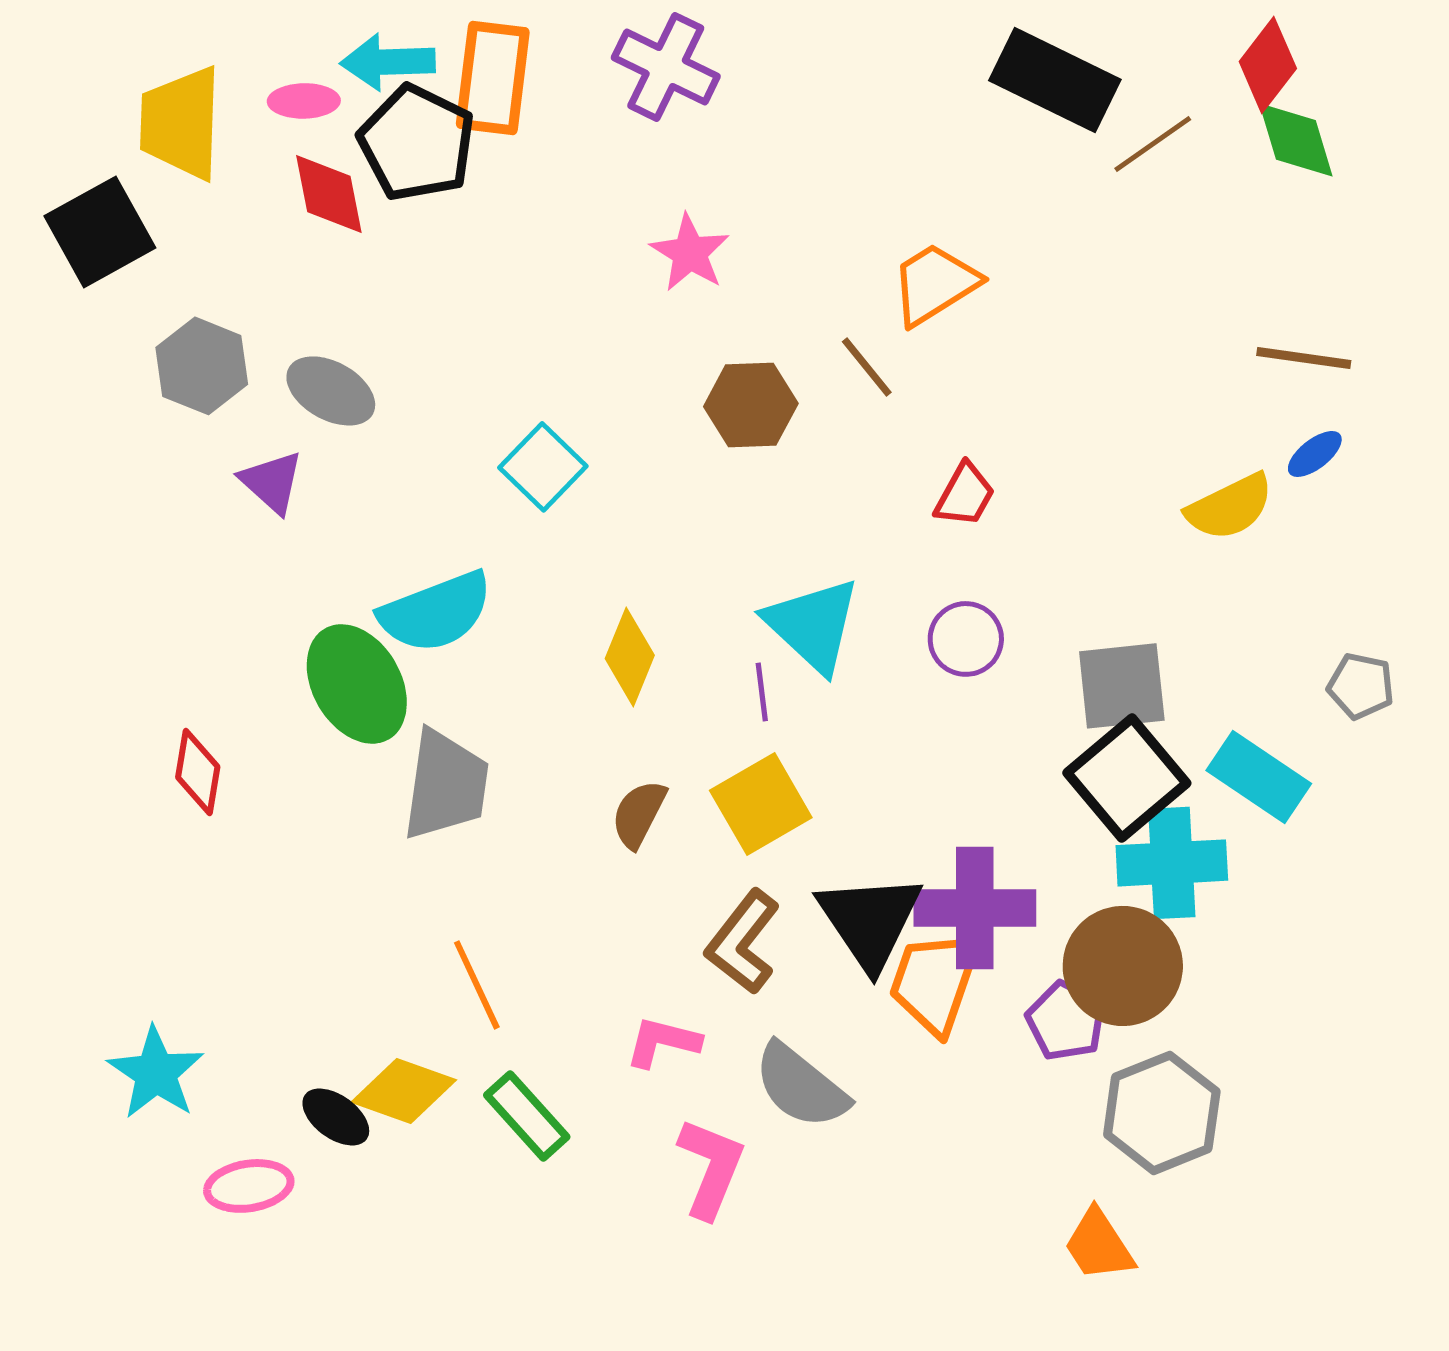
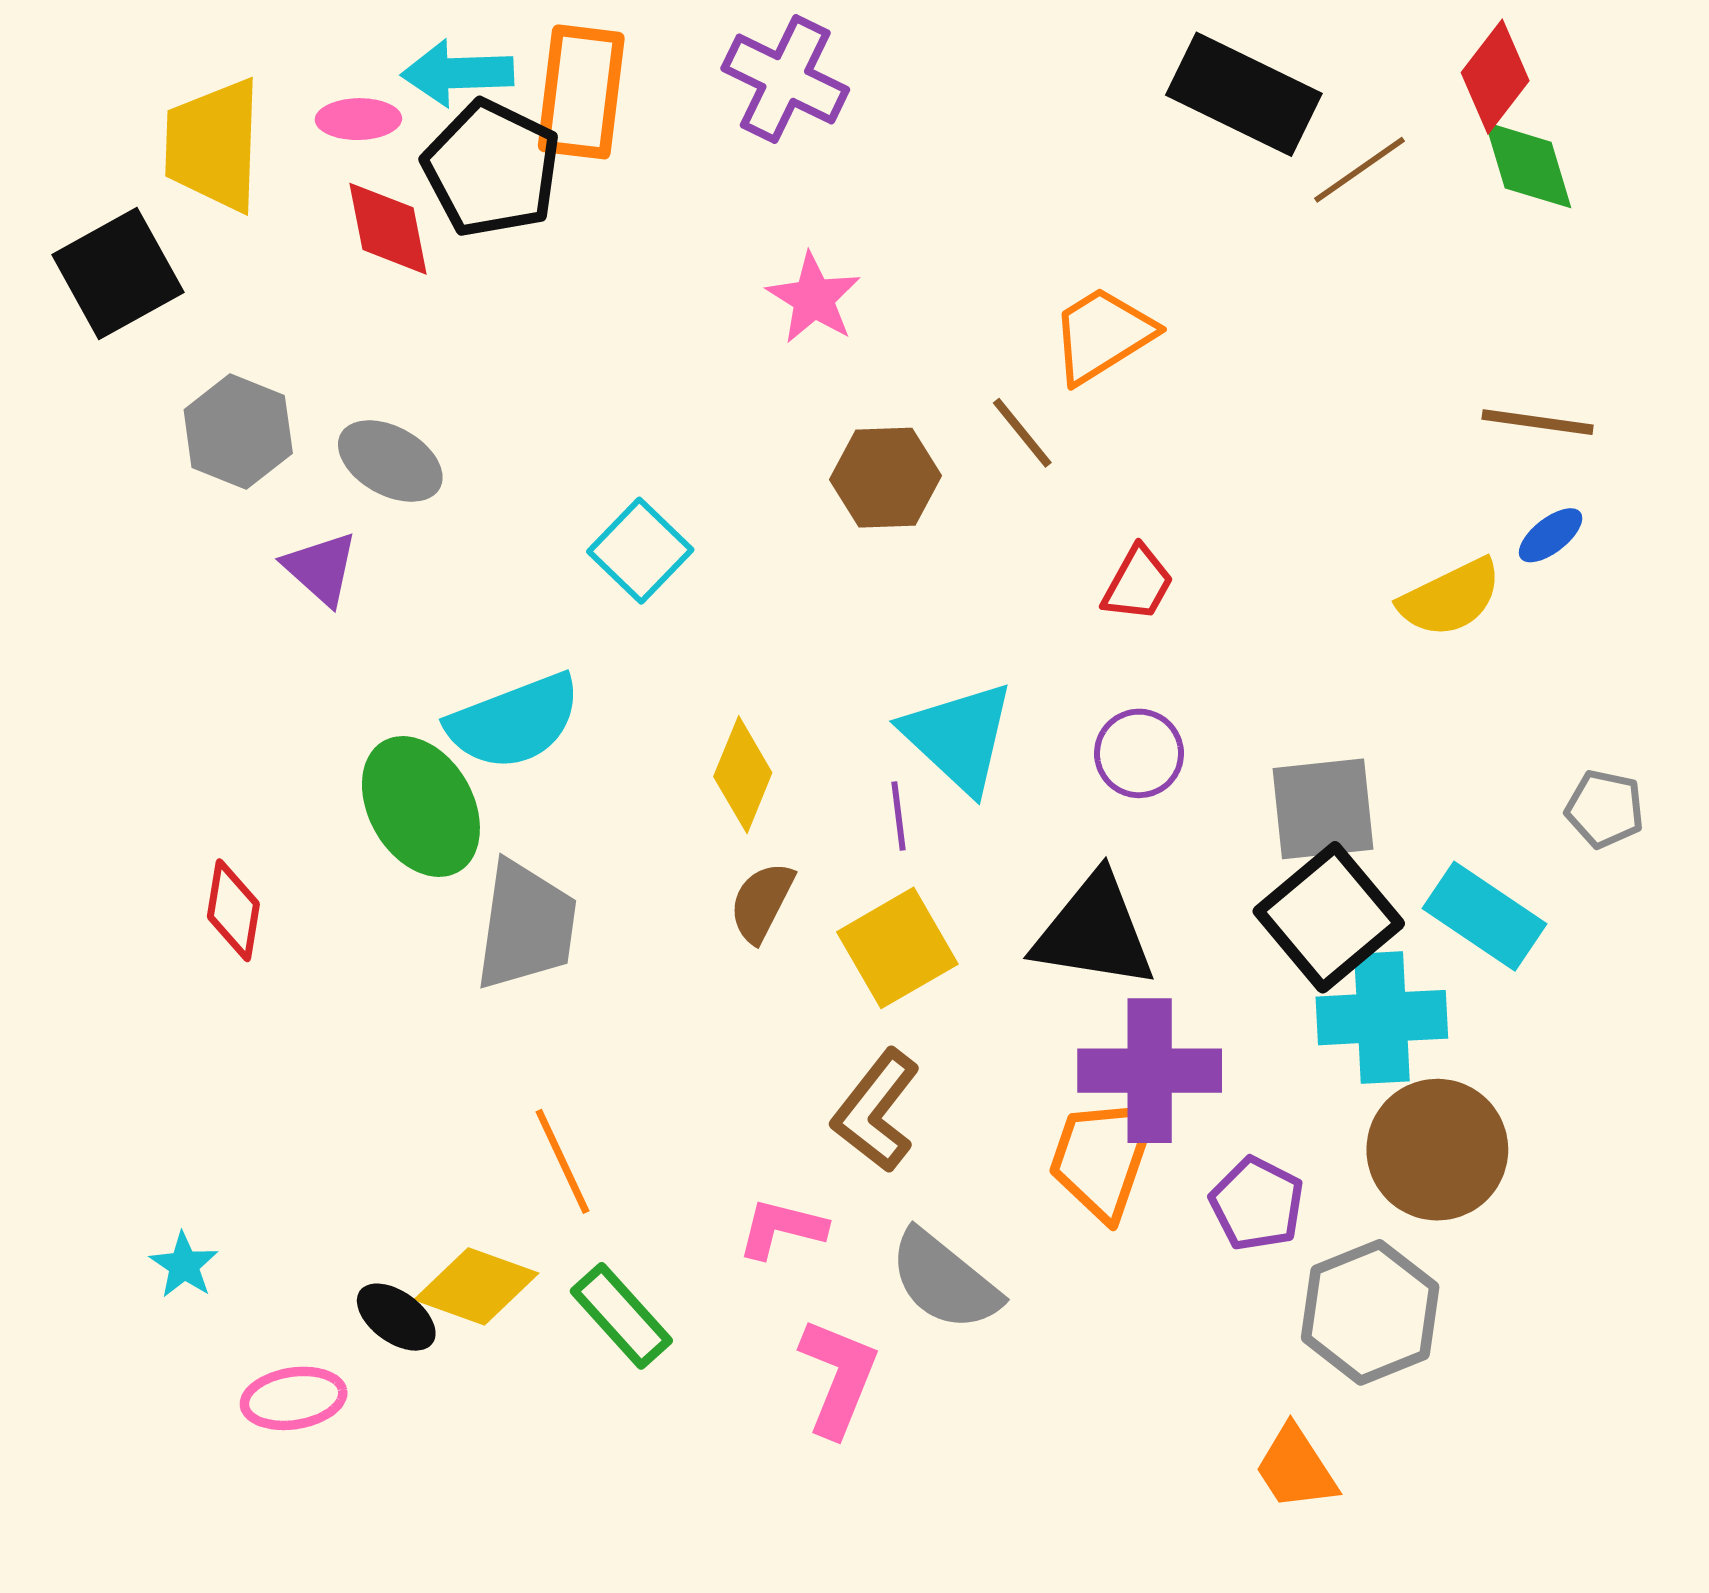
brown semicircle: (639, 814) -> (762, 902), moved
black triangle: (870, 921) -> (1094, 931), moved, turned -47
brown circle: (1123, 966) -> (1437, 1150), moved
cyan star: (156, 1073) -> (184, 1265), size x0.6

